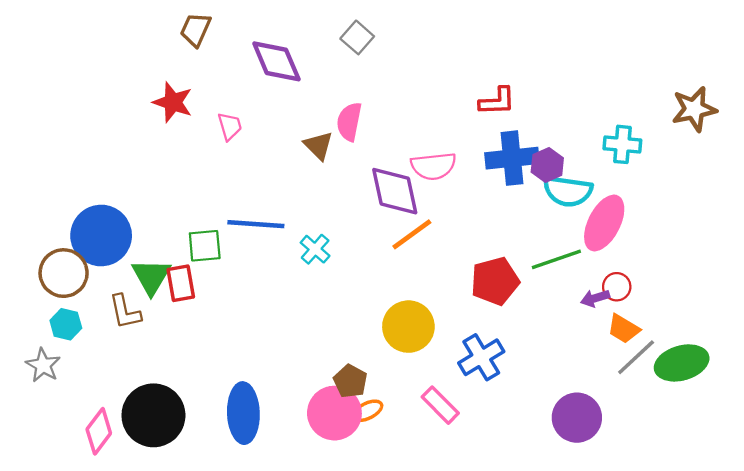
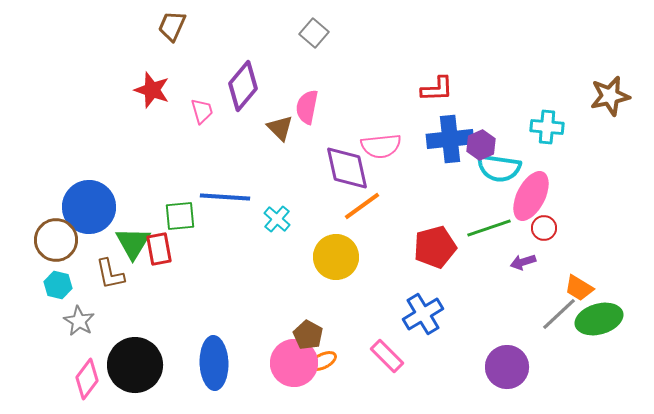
purple diamond: (276, 61) -> (243, 86), moved, turned 63
red circle: (617, 287) -> (544, 228), moved
yellow circle: (408, 327) -> (336, 257), moved
orange trapezoid: (624, 329) -> (579, 288), moved
gray star: (43, 365) -> (79, 321), moved

